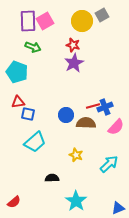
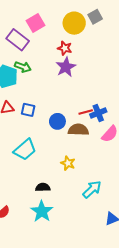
purple rectangle: (28, 21) -> (18, 40), moved, turned -50
green arrow: (33, 47) -> (23, 67), moved
blue square: (28, 114) -> (28, 110), moved
cyan arrow: (109, 164) -> (92, 189), moved
cyan star: (76, 201) -> (42, 211), moved

